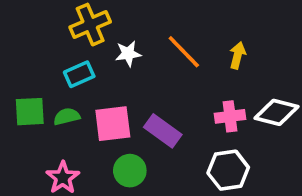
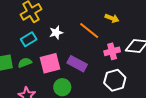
orange line: (184, 52) -> (89, 30), moved
white star: (128, 54) -> (56, 33), moved
yellow arrow: (238, 55) -> (112, 18), turned 104

